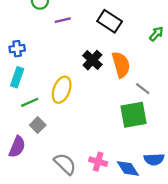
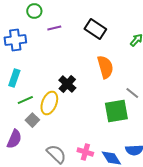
blue cross: (17, 49) -> (15, 40), moved, size x1.5
black cross: (92, 60) -> (67, 84), moved
gray line: (143, 89) -> (132, 93), moved
yellow ellipse: (62, 90) -> (49, 103), moved

